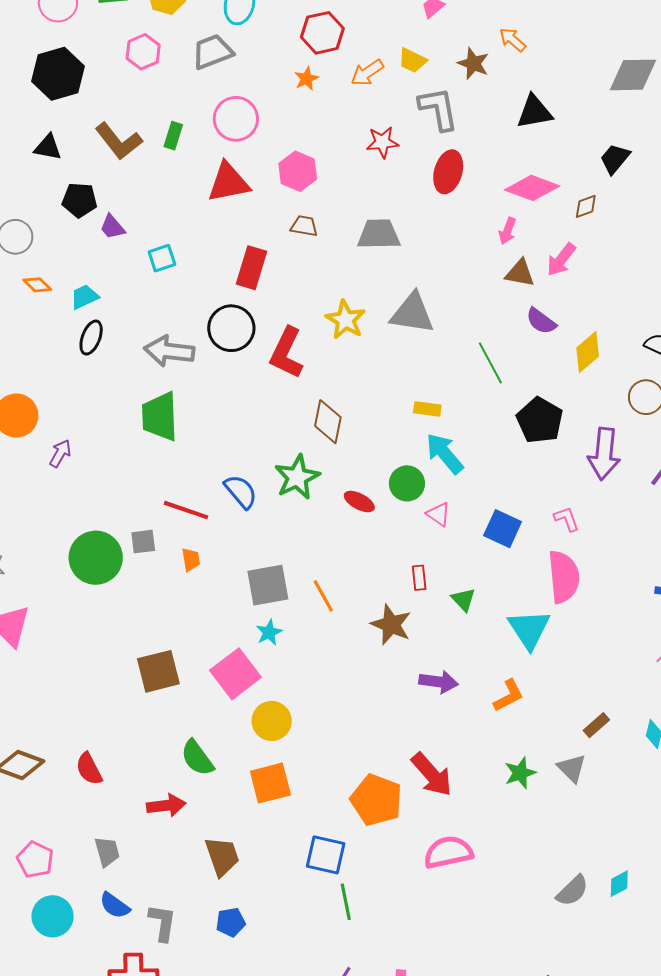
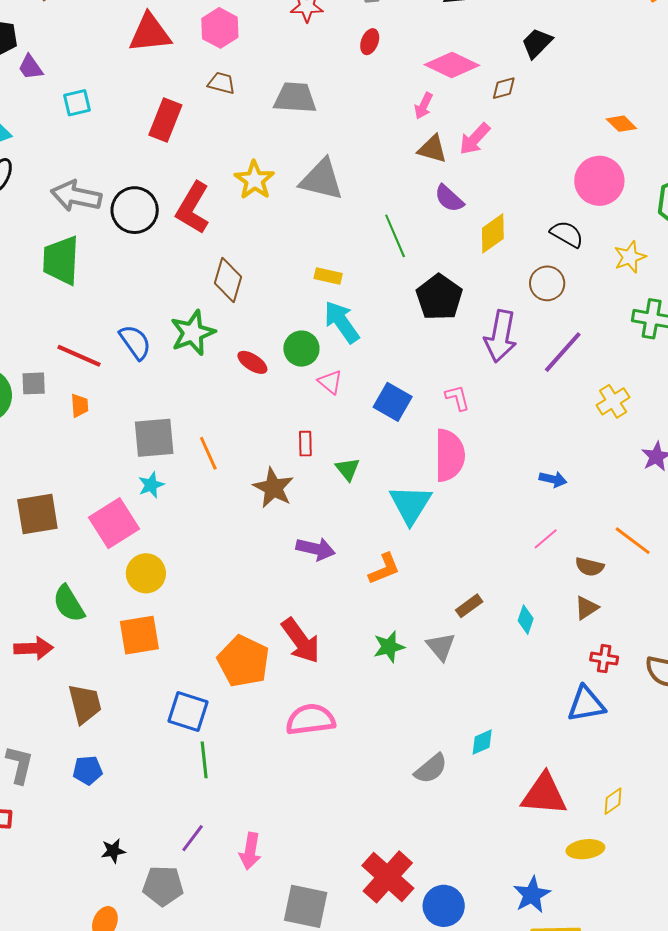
red ellipse: (448, 172) -> (370, 42), size x0.6
black circle: (231, 328) -> (135, 210), moved
cyan diamond: (619, 884) -> (482, 742), moved

